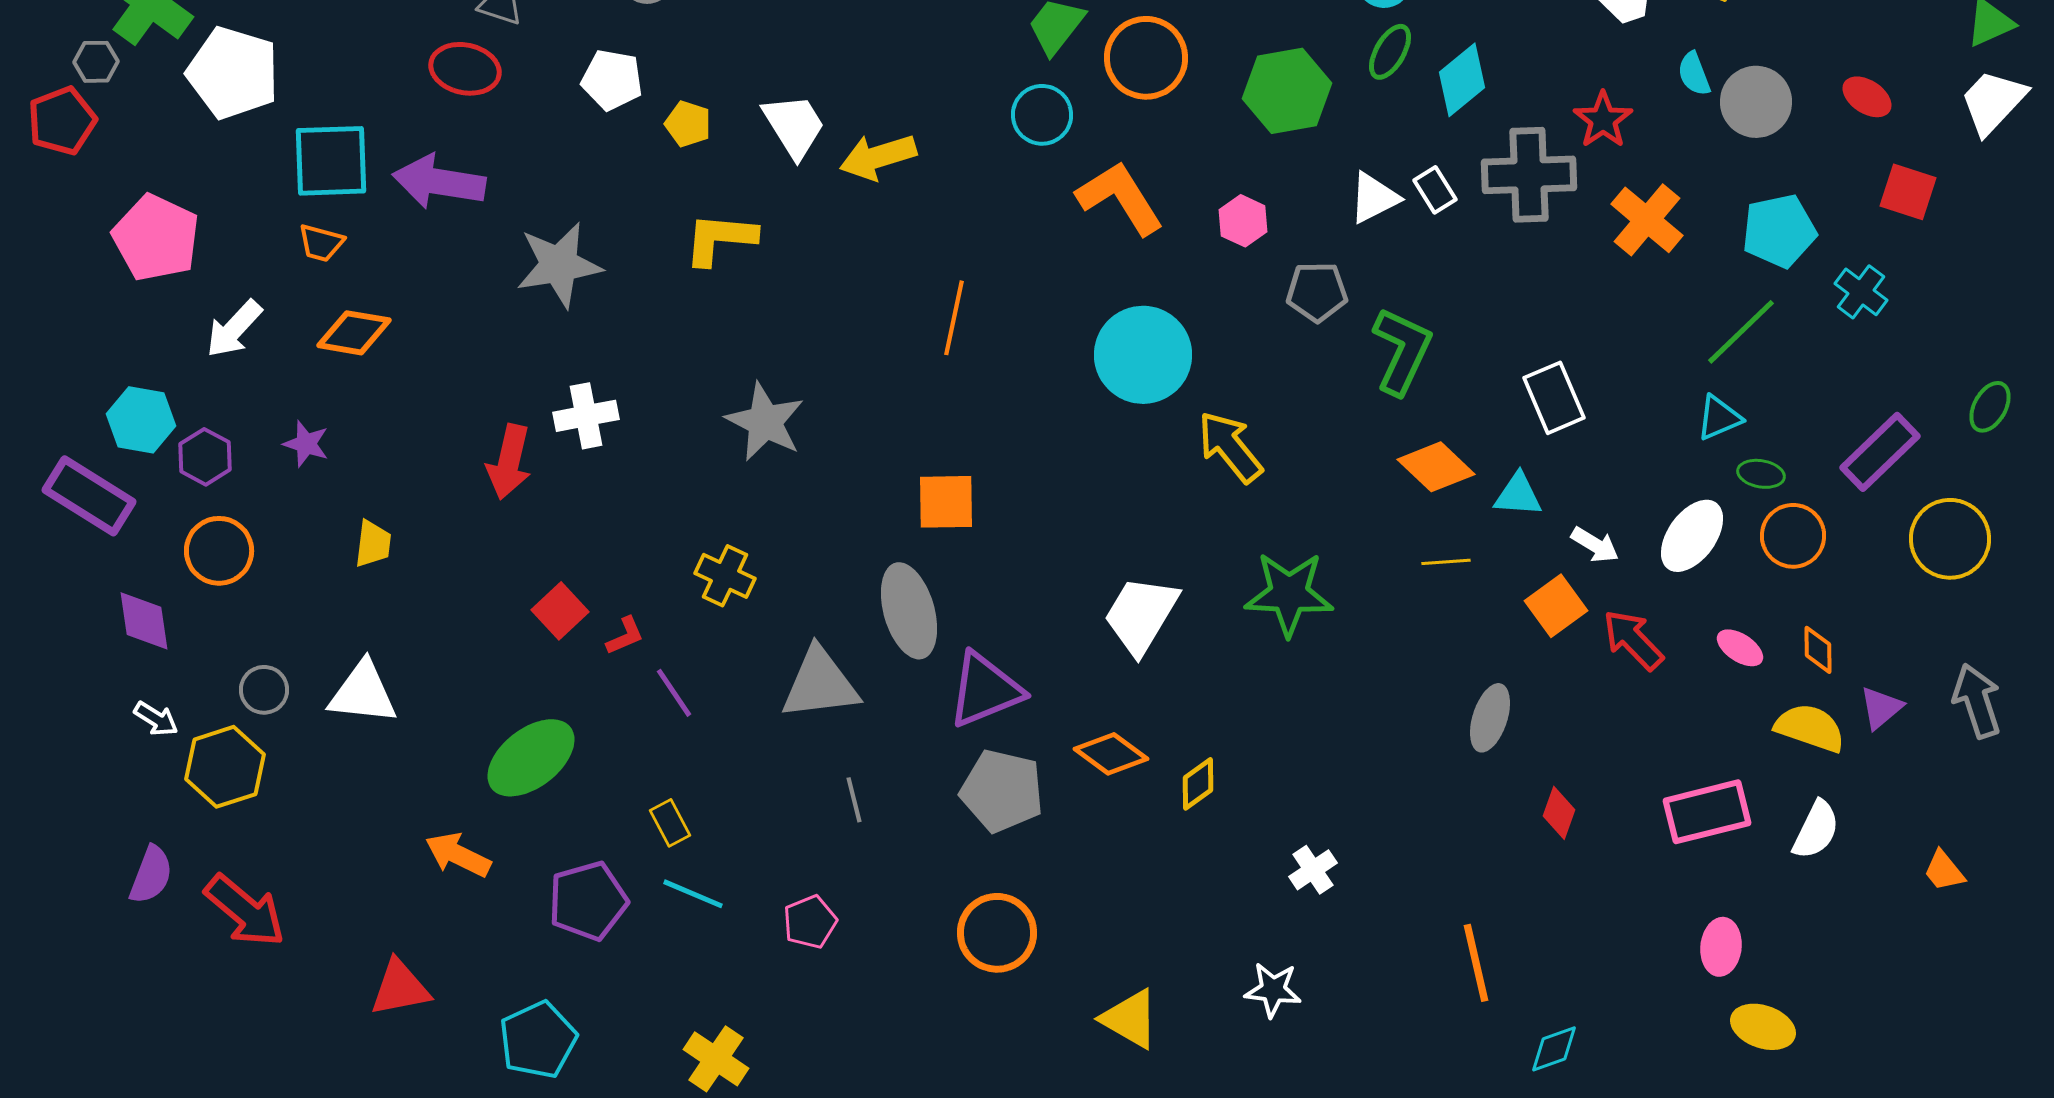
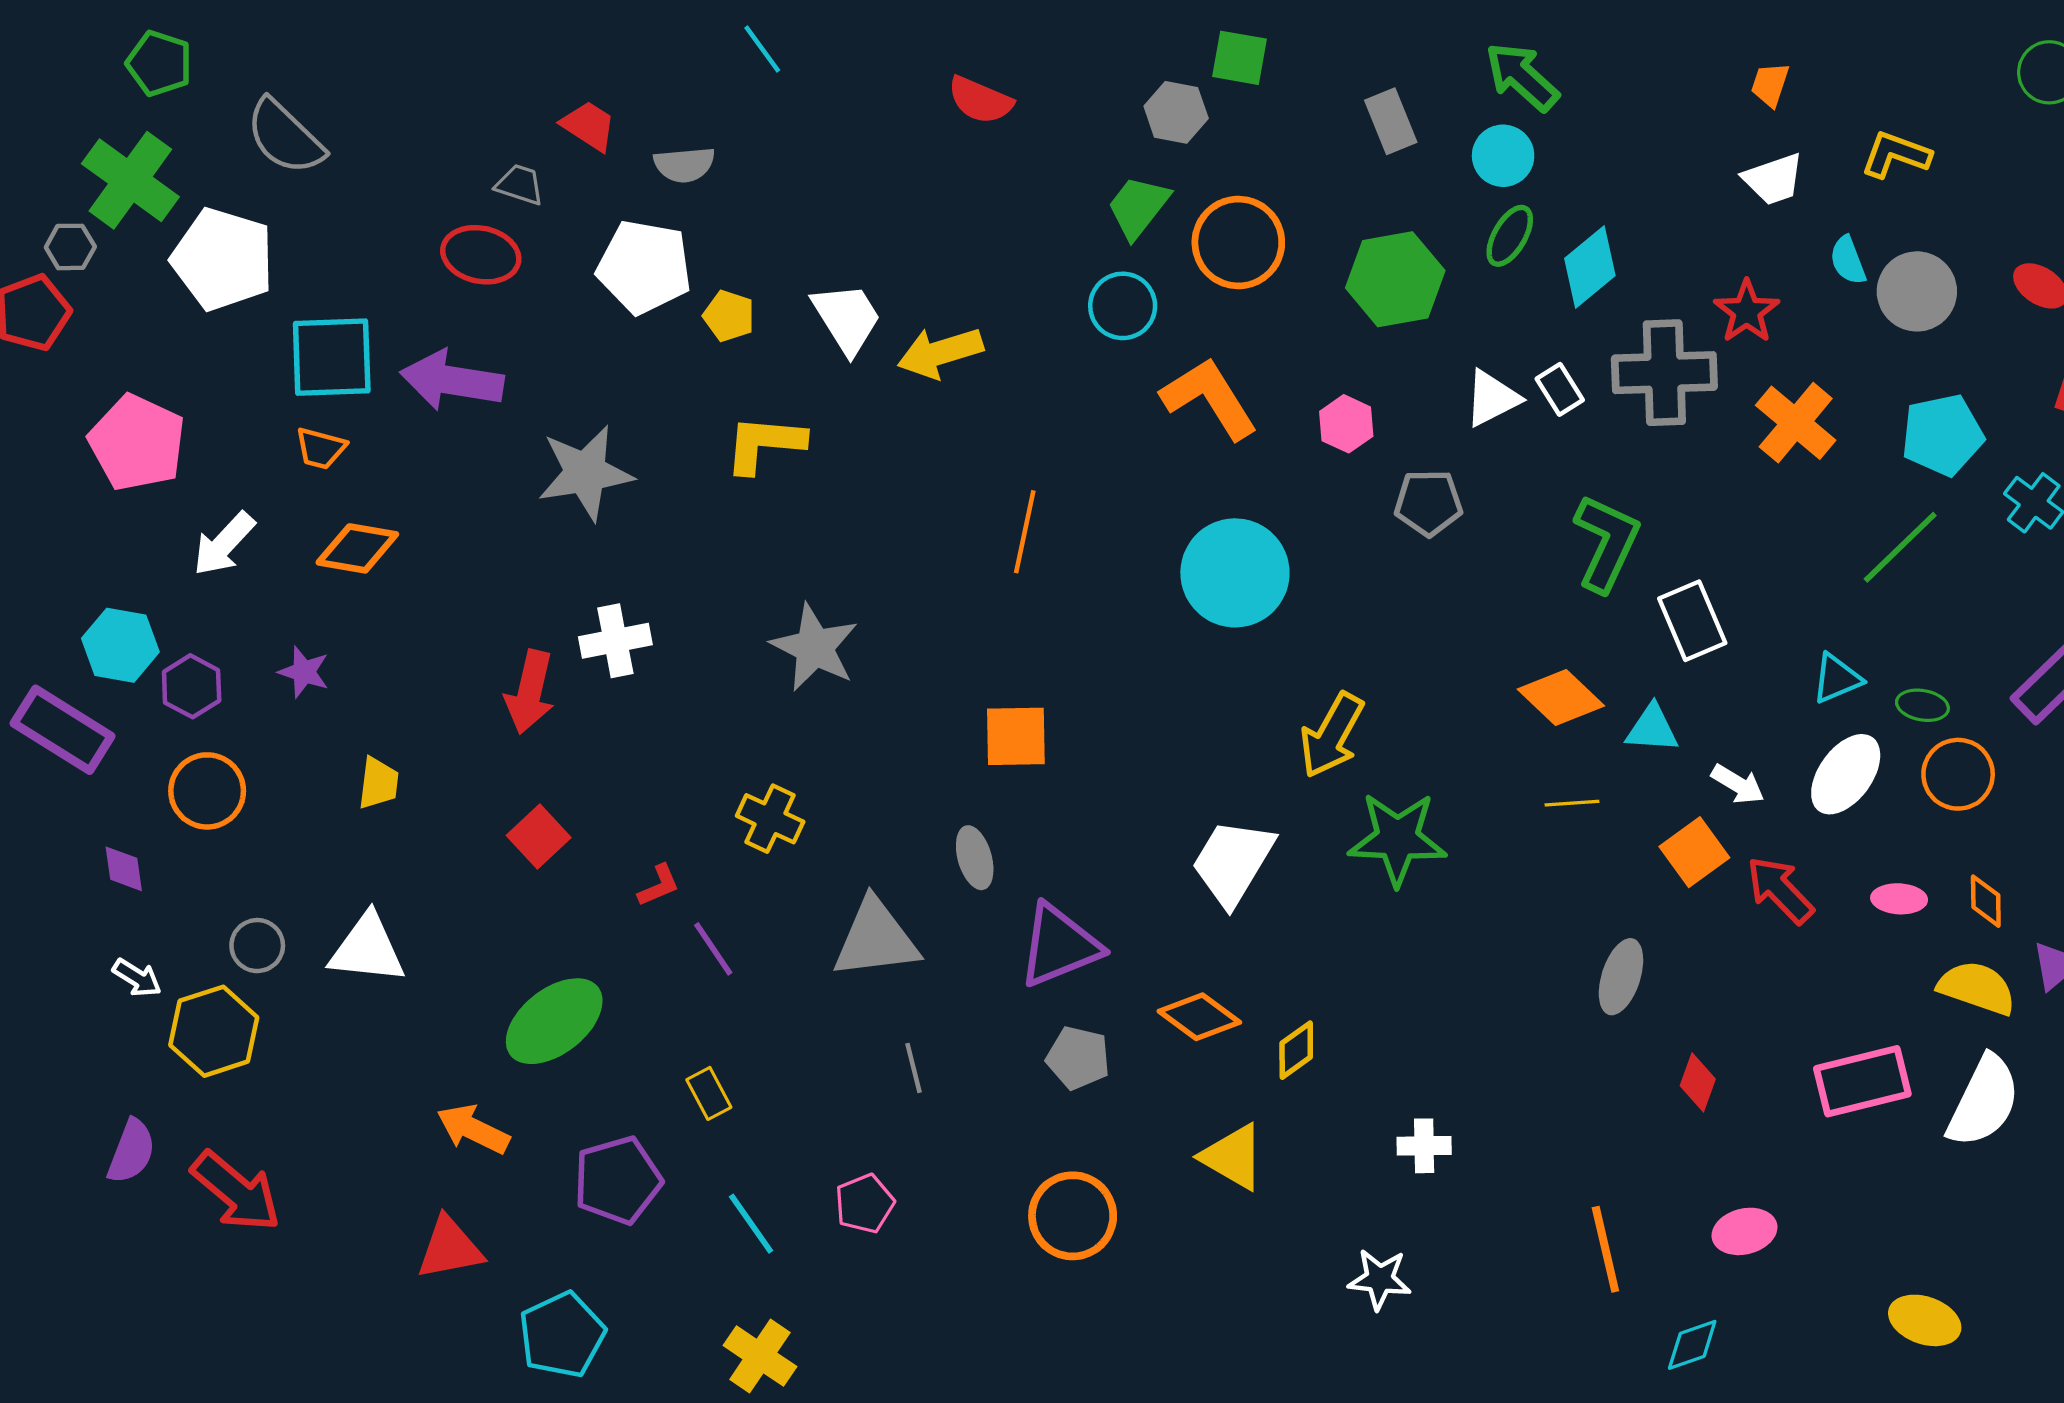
white pentagon: (612, 80) -> (644, 267), size x1.4
green L-shape: (1402, 351) -> (1607, 543), moved
cyan triangle: (1719, 418) -> (1837, 679), moved
yellow arrow: (1230, 447) -> (1332, 735), moved, turned -112
red square: (560, 611) -> (539, 837), moved
gray ellipse: (909, 611) -> (975, 858), size x0.6
purple diamond: (144, 621) -> (124, 869), size x0.7
pink ellipse: (1740, 648) -> (1899, 899), turned -30
gray pentagon: (1002, 791) -> (1078, 1058), size x0.7
white semicircle: (1816, 830) -> (1984, 1101), size x1.4
white cross: (1313, 870) -> (1424, 1146), turned 33
cyan line: (693, 894) -> (751, 1224), moved, turned 32
pink ellipse: (1721, 947) -> (1744, 1231), moved, turned 70
red triangle: (400, 988) -> (450, 1248), moved
yellow triangle: (1130, 1019) -> (1233, 1157), moved

